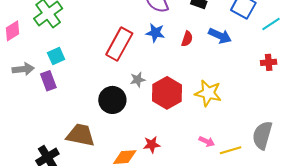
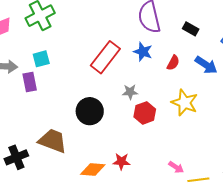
gray star: (138, 80) -> (130, 92), moved
red hexagon: (167, 93) -> (145, 113), size x0.7
yellow star: (208, 93) -> (185, 103), moved

